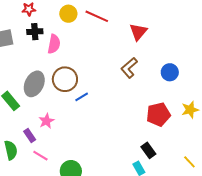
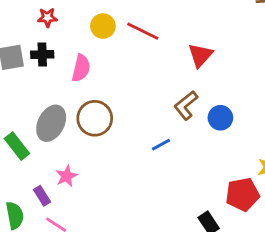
black cross: (35, 32) -> (42, 54), moved
blue circle: (170, 72) -> (220, 118), moved
blue line: (82, 97) -> (161, 145), moved
red pentagon: (158, 114) -> (243, 194), moved

